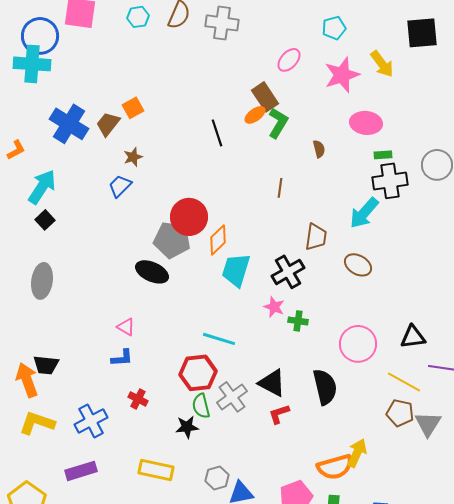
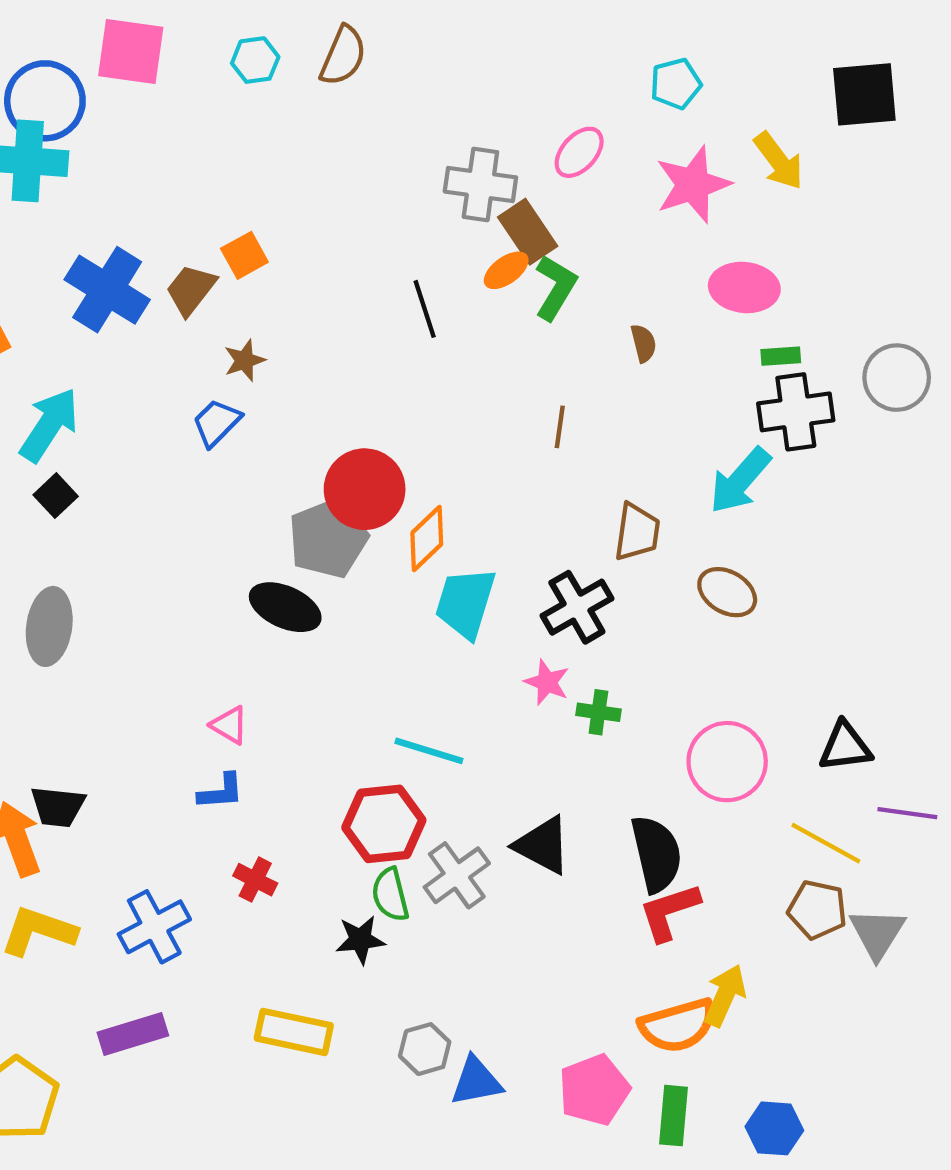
gray cross: (222, 23) -> (480, 184), moved
gray pentagon: (172, 240) -> (328, 538), turned -30
red L-shape: (279, 414) -> (669, 912), moved, size x1.4

